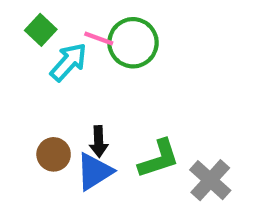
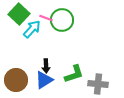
green square: (41, 30) -> (19, 14), size x1.5
brown circle: (54, 154) -> (16, 80), moved, size x1.5
gray cross: (210, 180) -> (98, 84), turned -36

